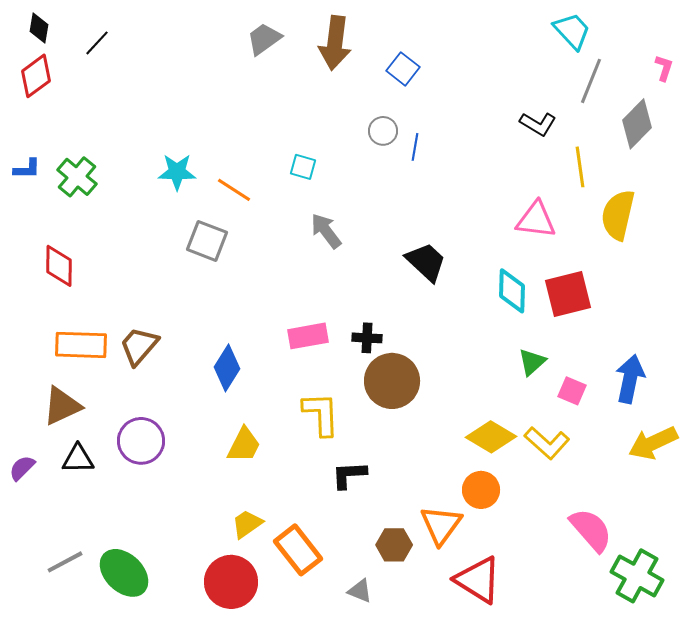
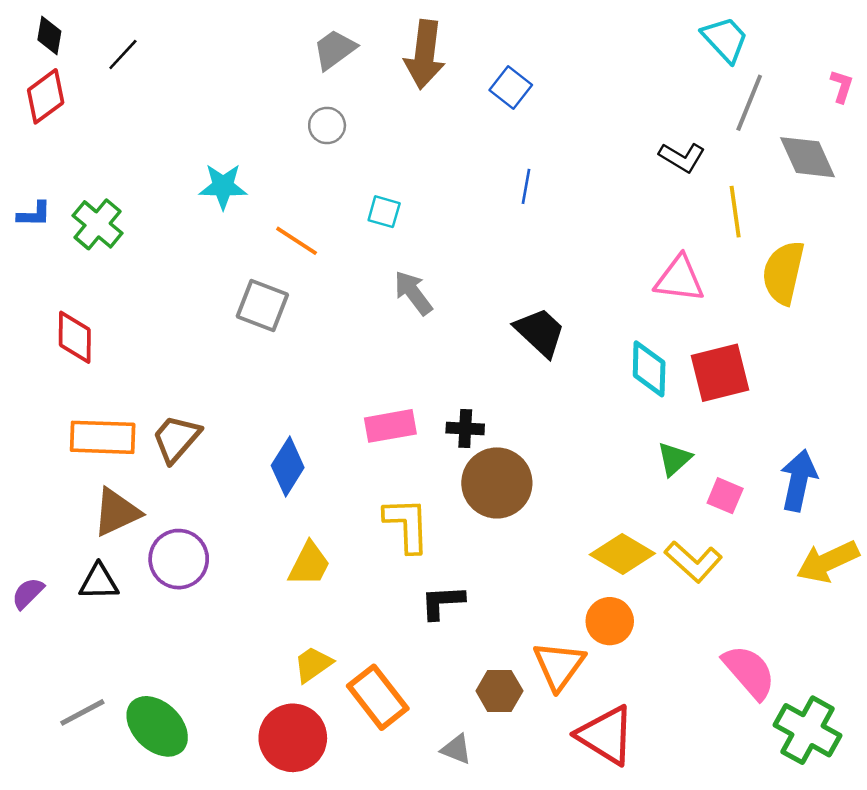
gray diamond: (637, 124) -> (807, 157), turned -69
gray circle: (383, 131) -> (327, 125), moved
cyan star: (177, 172) -> (223, 186), moved
brown triangle: (62, 406) -> (117, 512), moved

